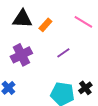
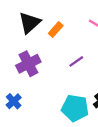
black triangle: (22, 19) -> (30, 23), turned -45

